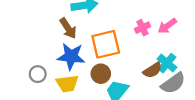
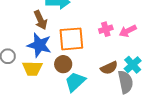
cyan cross: (167, 63) -> (133, 65), moved
gray semicircle: (173, 83) -> (125, 82), turned -75

